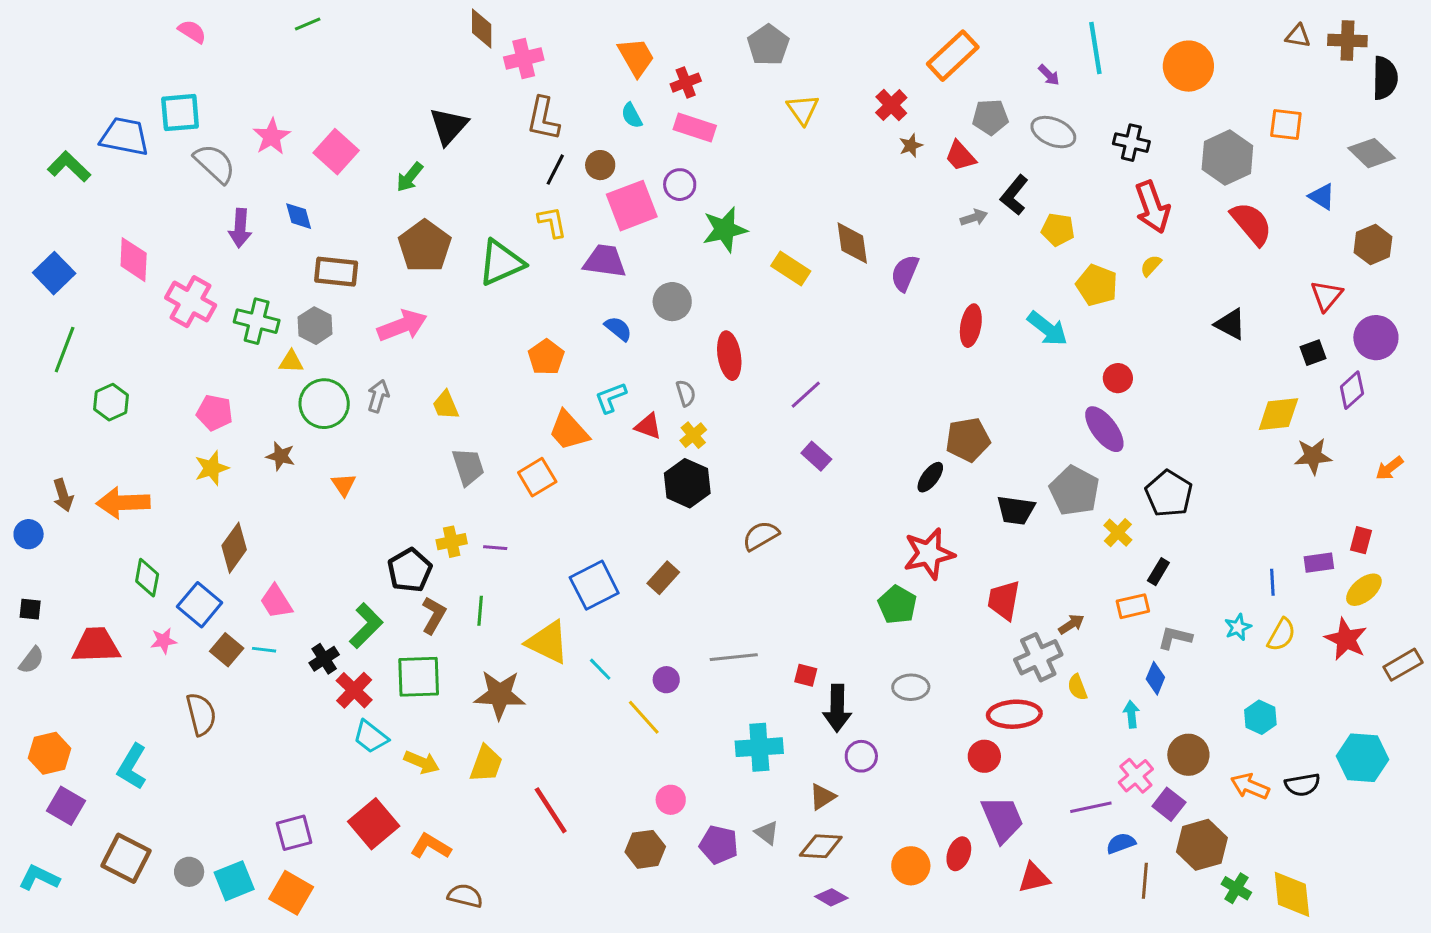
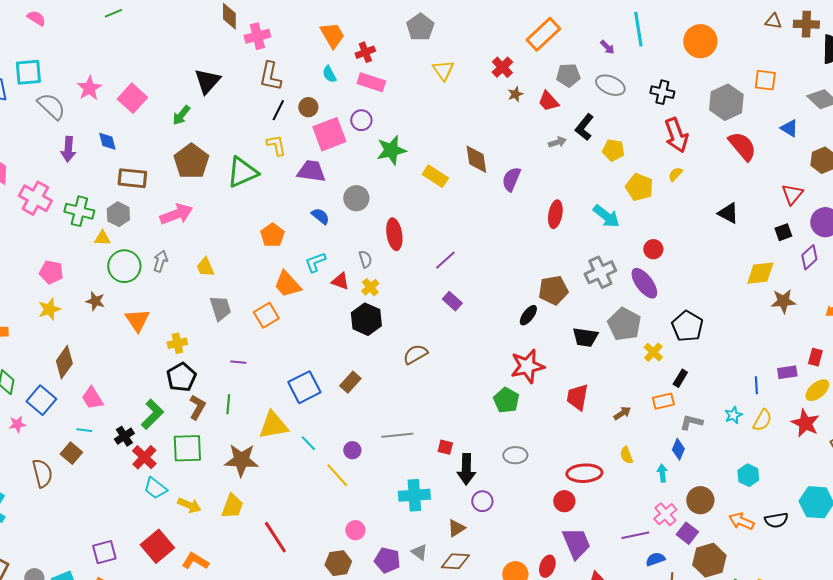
orange triangle: (344, 485) -> (137, 320), size x1.5
yellow cross: (452, 542) -> (177, 343), moved
yellow triangle: (548, 642) -> (273, 425), turned -36
brown square: (227, 650) -> (71, 453), moved
gray cross: (1038, 657) -> (600, 272), moved

